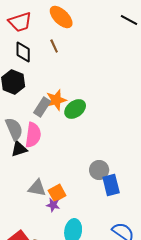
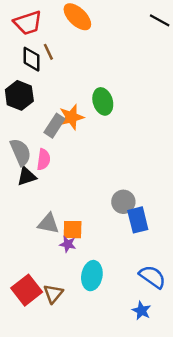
brown line: (54, 46) -> (48, 52), moved
green ellipse: (75, 109) -> (103, 101), moved, turned -70
pink semicircle: (33, 135) -> (44, 159), size x0.7
orange square: (57, 193) -> (73, 230), turned 30

